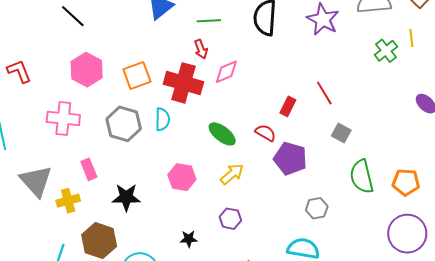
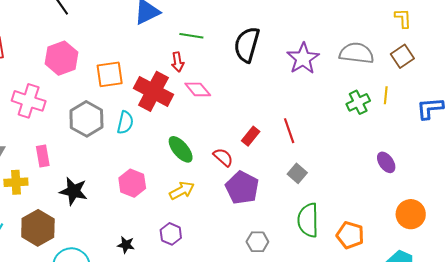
pink diamond: (226, 72) -> (198, 89), turned 60

